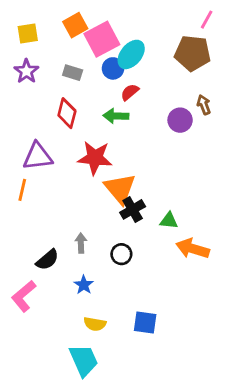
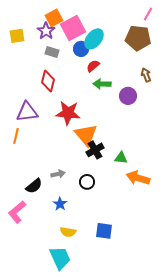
yellow square: (28, 34) -> (17, 36), moved
purple star: (26, 71) -> (46, 31), moved
green arrow: (116, 116) -> (102, 84), moved
purple circle: (180, 120) -> (128, 96), moved
gray arrow: (81, 243) -> (58, 174), turned 80

